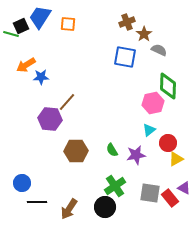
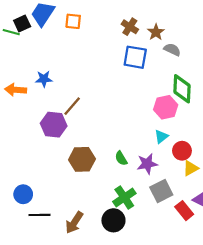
brown cross: (127, 22) -> (130, 27), moved, turned -35
orange arrow: (26, 65) -> (16, 90), moved, turned 36
gray square: (150, 193) -> (161, 191), moved, turned -35

